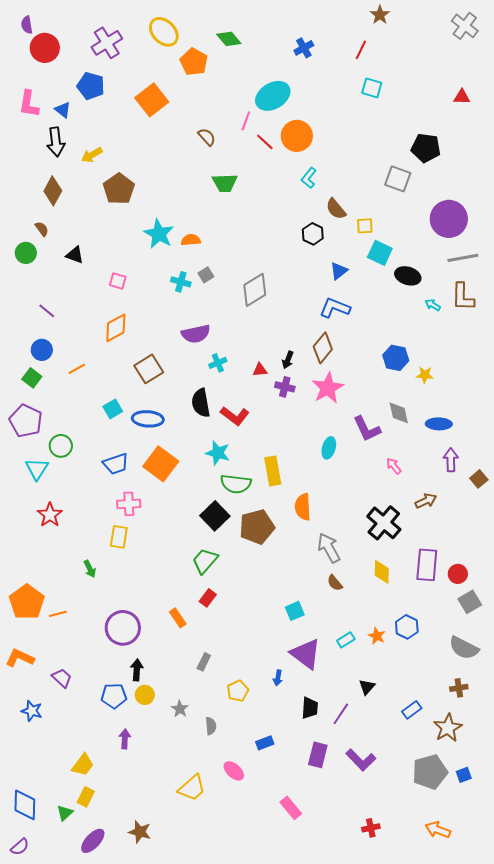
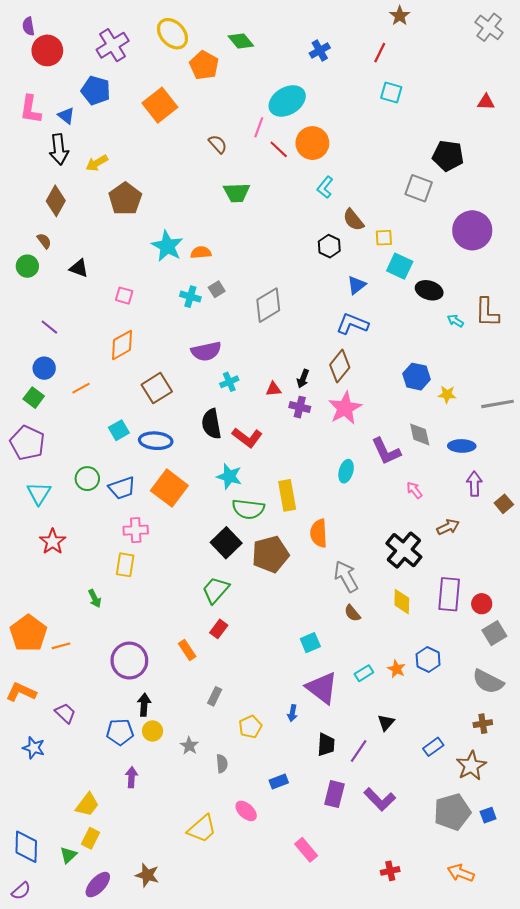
gray line: (463, 258) -> (497, 404), moved
green circle: (61, 446) -> (87, 479), moved

